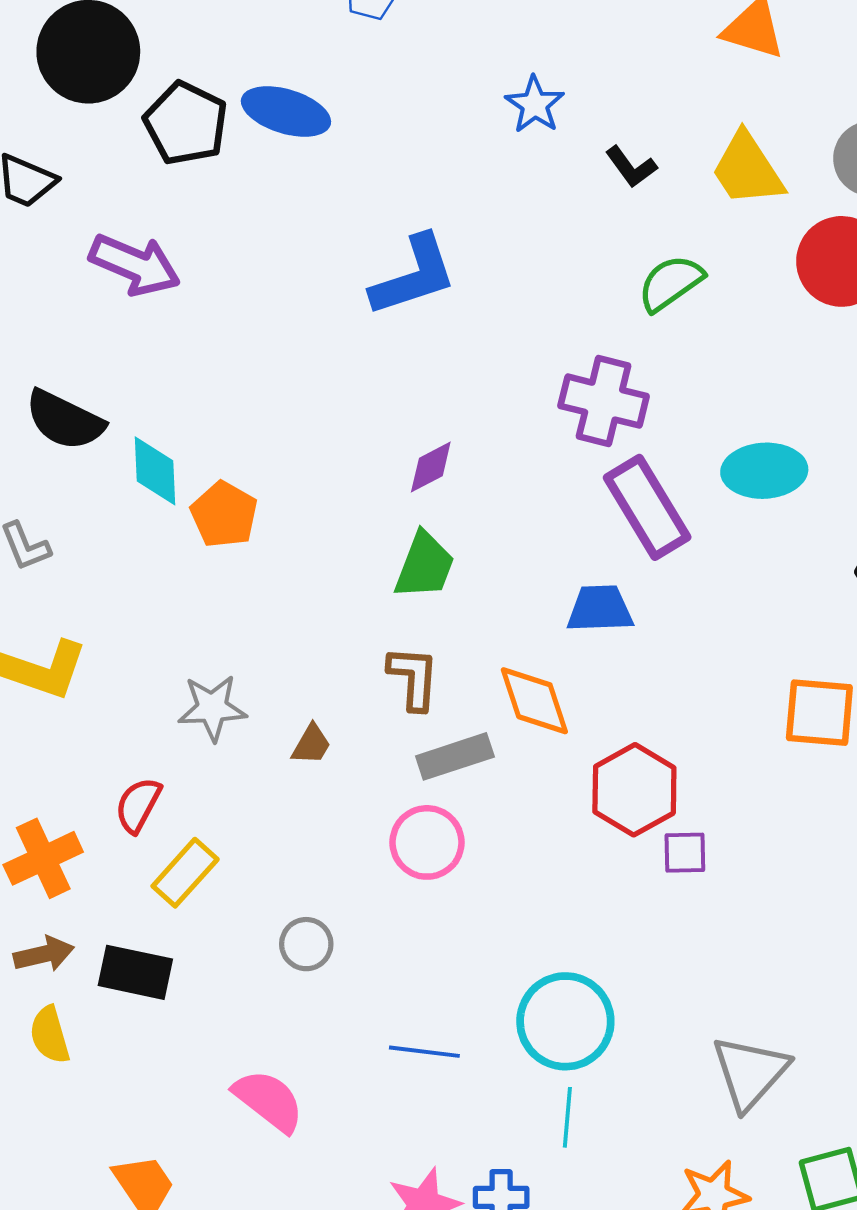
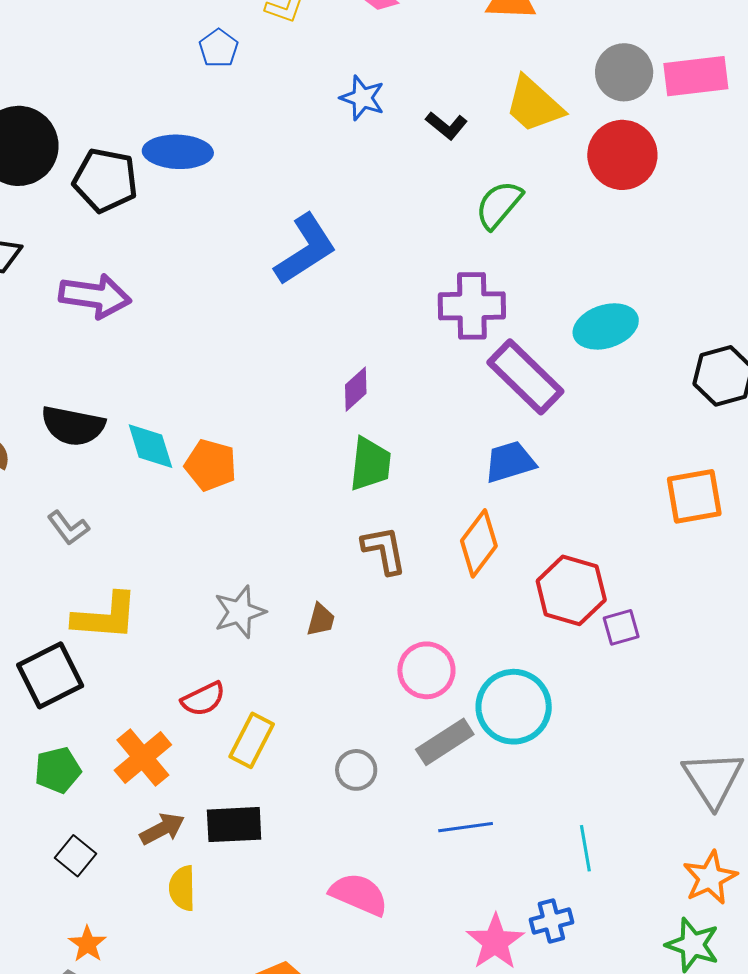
orange diamond: (534, 701) -> (479, 543), turned 70
gray rectangle: (455, 756) -> (445, 742), moved
red semicircle: (138, 805) -> (203, 699), turned -129
cyan circle: (565, 1021) -> (514, 707), moved
yellow semicircle: (50, 1035) -> (182, 888), turned 30

